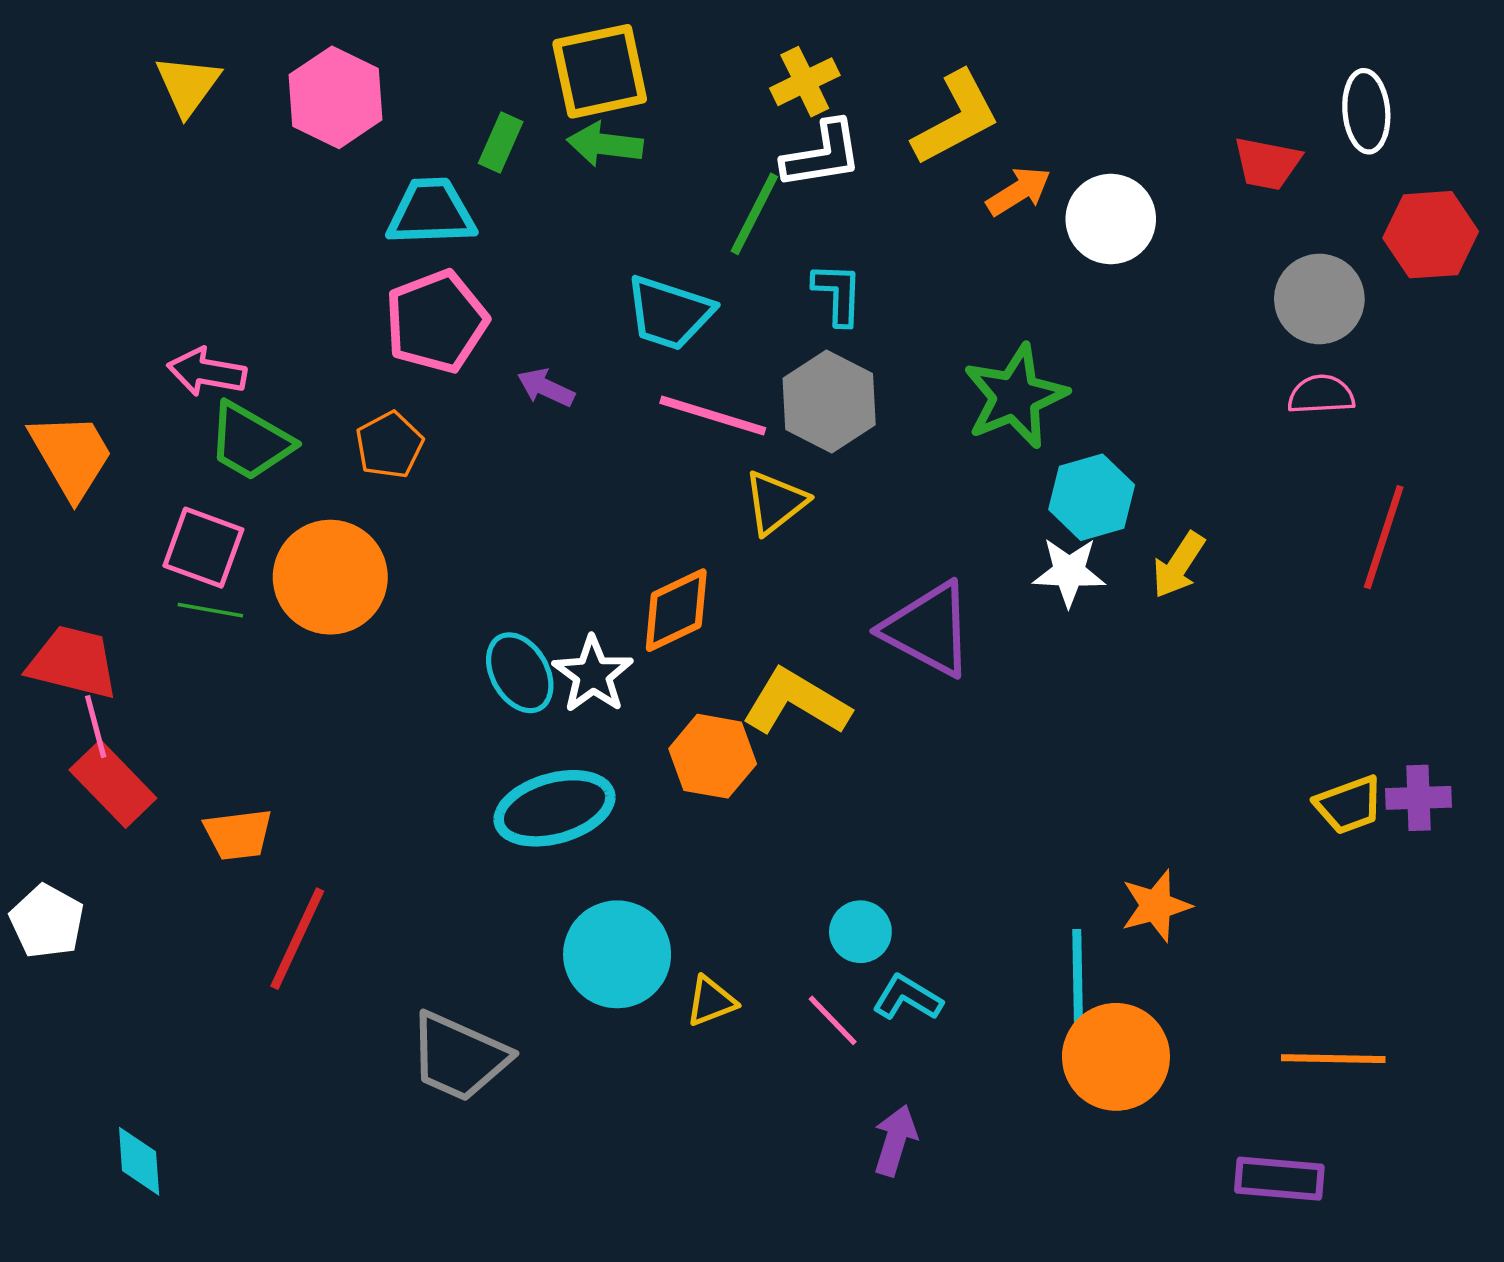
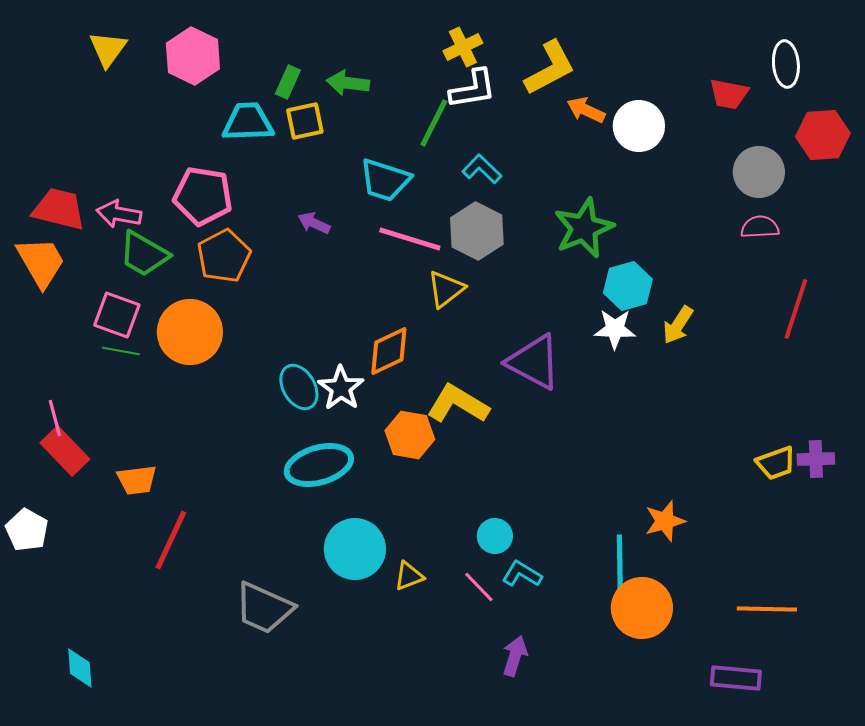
yellow square: (600, 71) -> (305, 121), moved, size x0.7
orange arrow: (1019, 191) -> (586, 110), turned -123
cyan L-shape: (838, 294) -> (482, 169), turned -48
pink pentagon: (436, 322) -> (203, 196), moved, turned 30
orange pentagon: (389, 445) -> (224, 256), size x1.4
red trapezoid: (73, 662) -> (59, 209), moved

